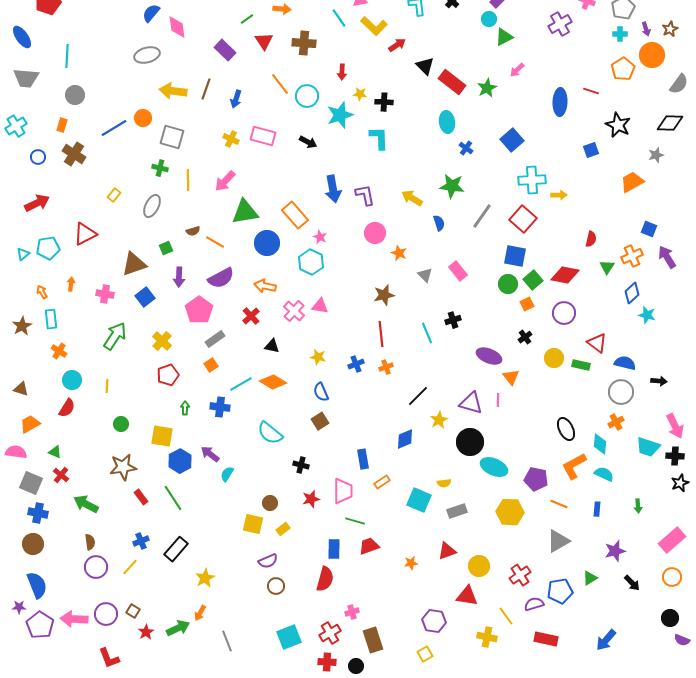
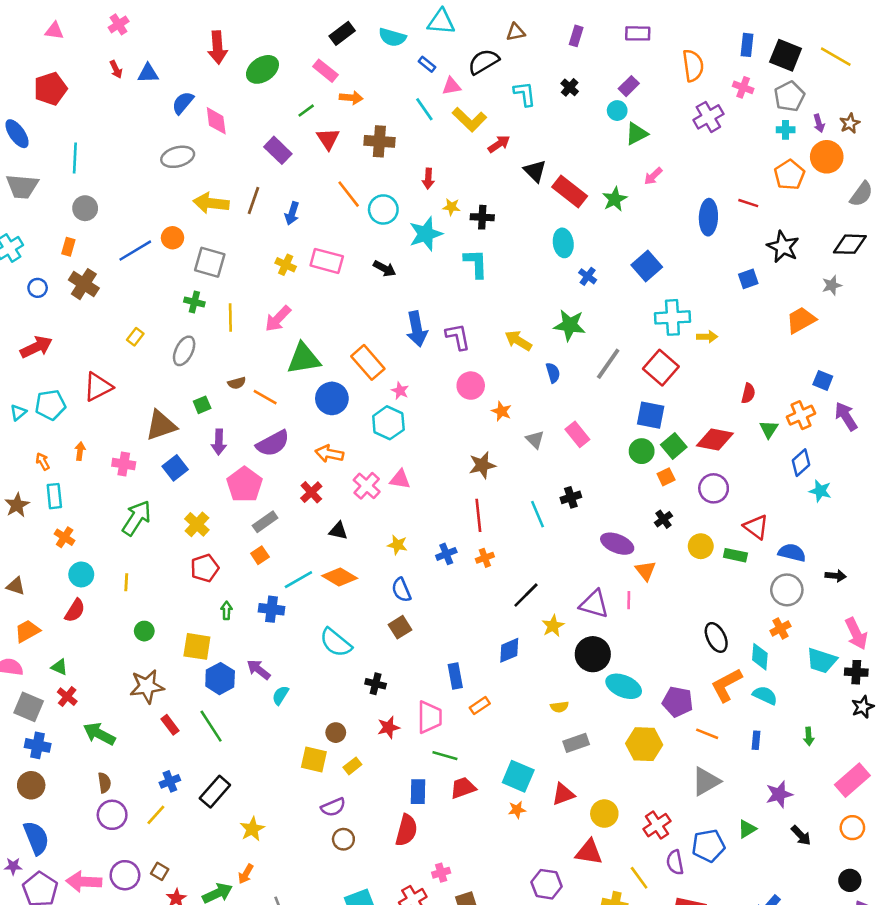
cyan square: (419, 500) -> (518, 776), moved
purple semicircle: (534, 604) -> (675, 862), turned -84

